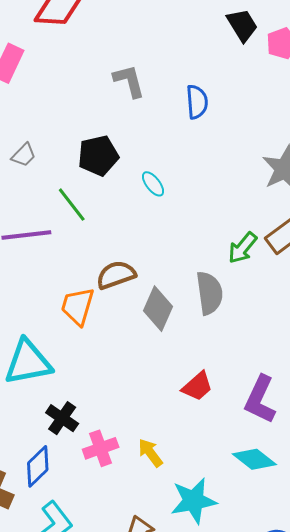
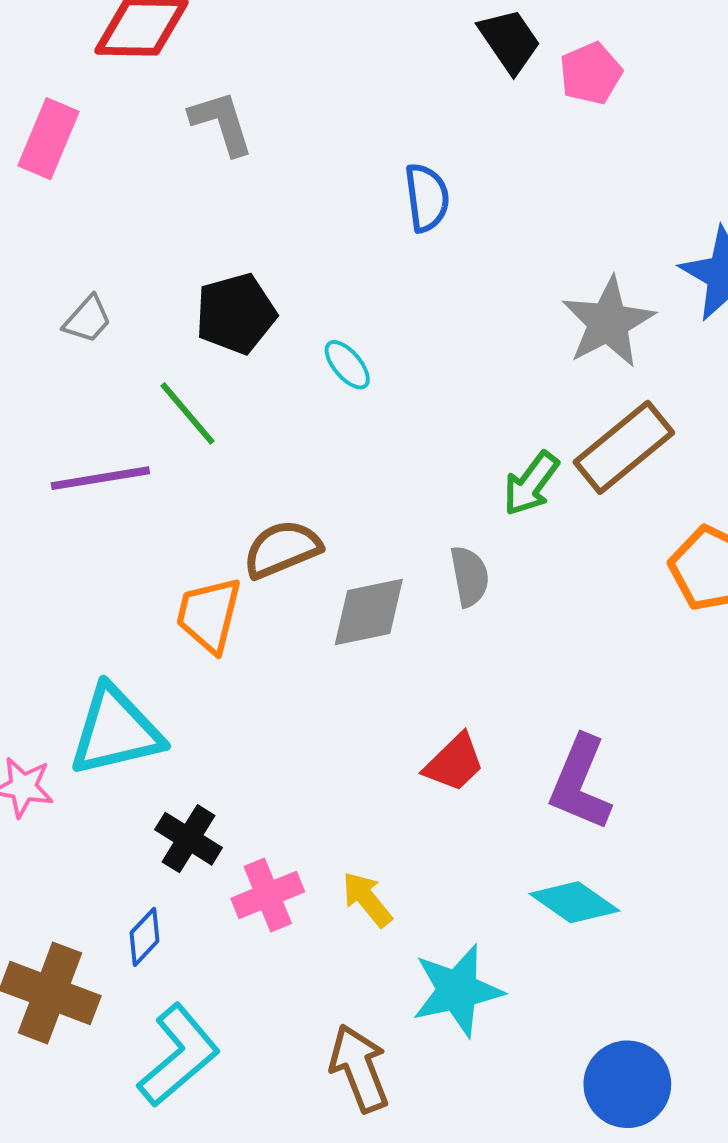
gray L-shape: (129, 81) -> (221, 123), moved
gray semicircle: (209, 293) -> (470, 576), size x0.7
gray diamond: (158, 309) -> (369, 612), turned 57
blue diamond: (38, 466) -> (145, 937), size x0.7

